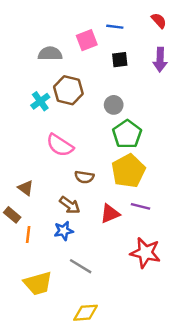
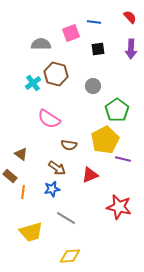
green pentagon: (127, 134) -> (117, 110), moved
purple line: (141, 206) -> (123, 159), moved

